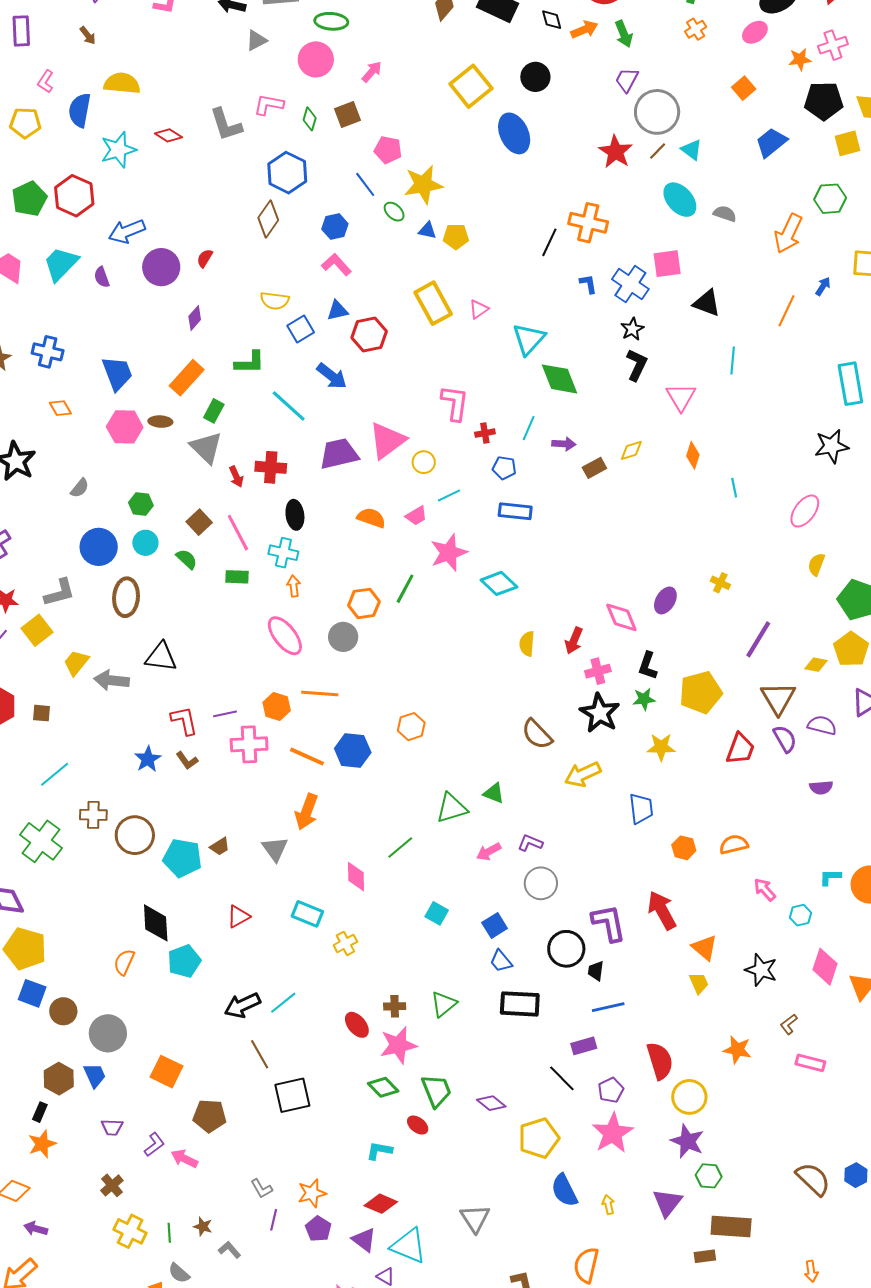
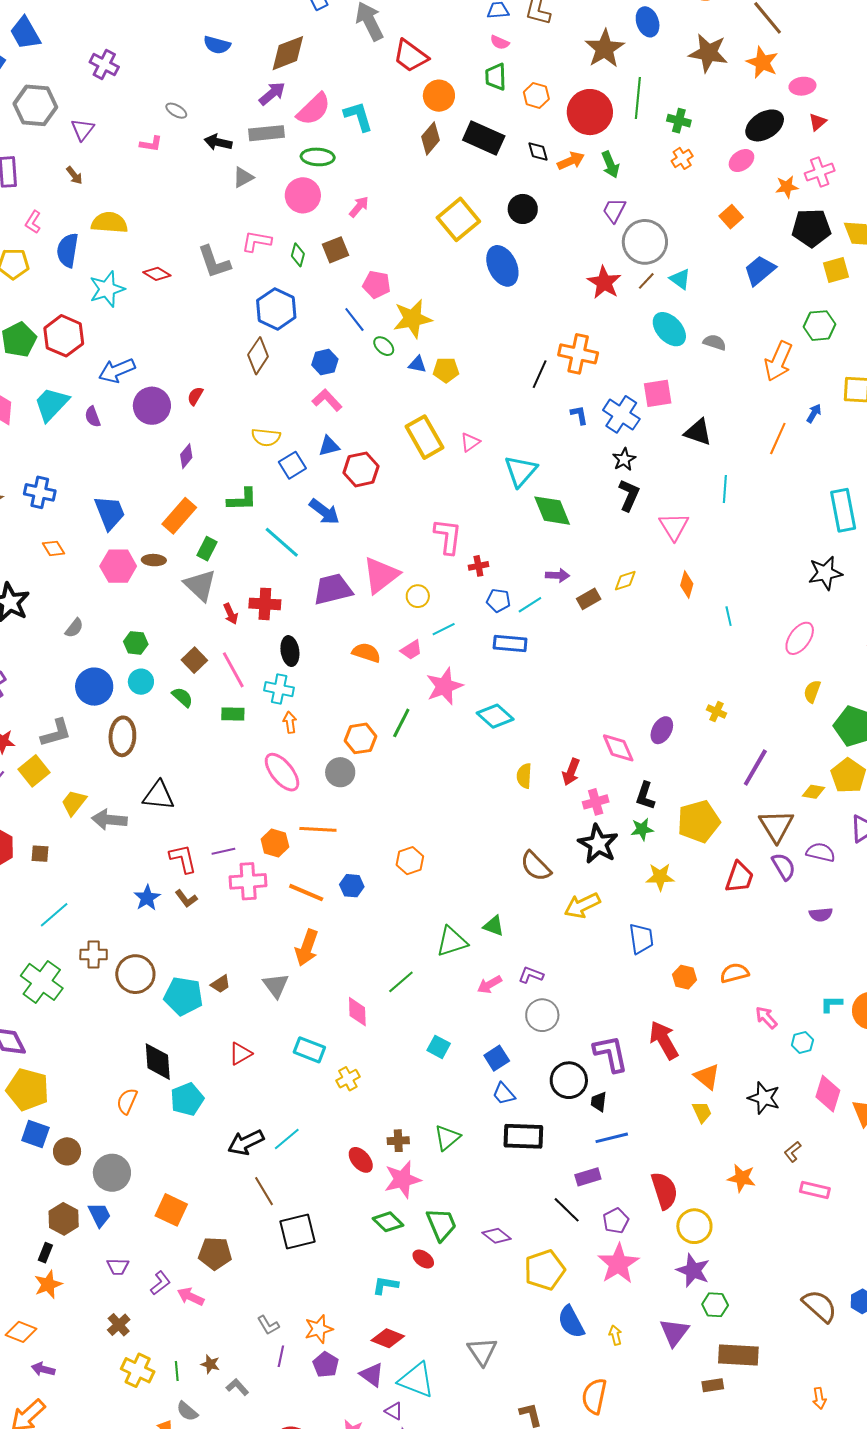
cyan line: (529, 428) -> (530, 605), moved, turned 35
blue hexagon: (353, 751) -> (352, 886), size x0.7

